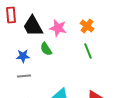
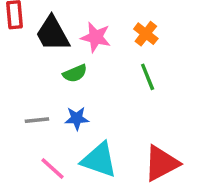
green semicircle: (46, 49) -> (75, 73), turned -80
blue star: (23, 56) -> (77, 118), moved

